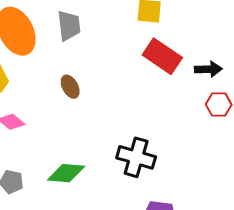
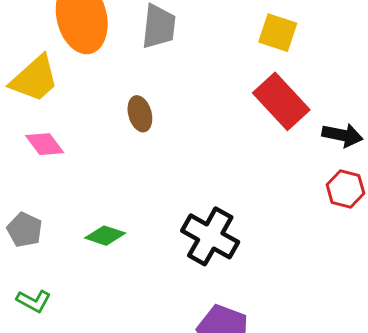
green diamond: (66, 173) -> (105, 236), size x0.7

